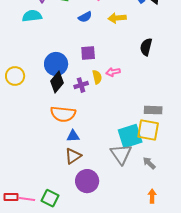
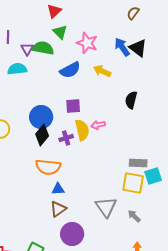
blue semicircle: (85, 17) -> (70, 70), size x1.5
yellow arrow: (117, 18) -> (102, 71), turned 30
yellow semicircle: (97, 77) -> (82, 130), size x1.5
cyan square: (130, 136) -> (153, 176), moved, size x0.7

